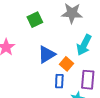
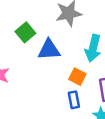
blue triangle: (47, 54) -> (49, 50), moved, turned 42

